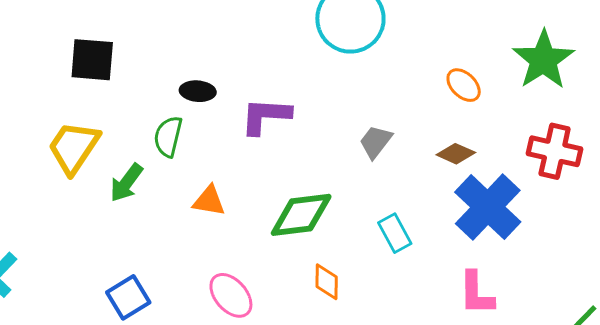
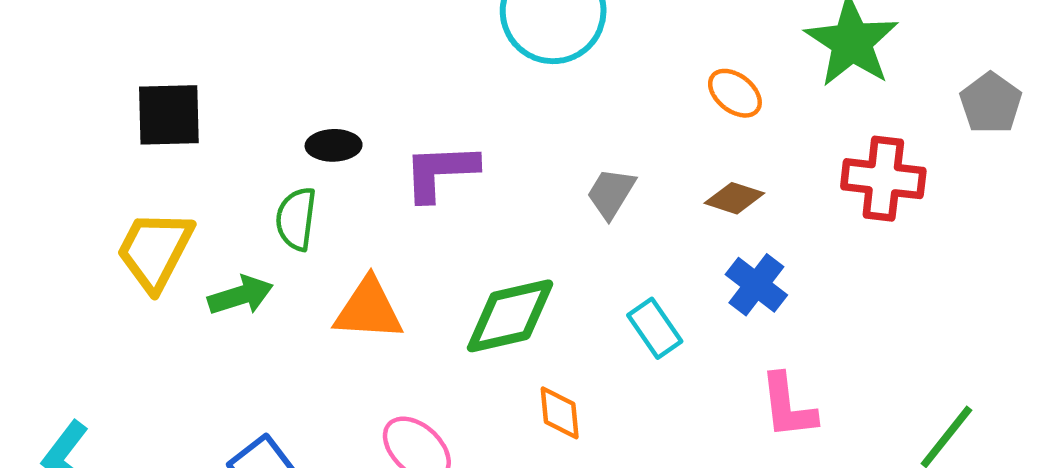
green arrow: (126, 183) -> (240, 295), turned -138
orange triangle: (209, 201) -> (368, 309), size x1.4
blue cross: (488, 207) -> (756, 285), moved, size x0.6

